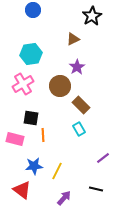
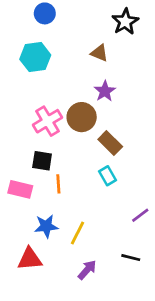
brown triangle: (73, 39) -> (99, 53), turned 48
cyan hexagon: (31, 54) -> (35, 57), moved
pink cross: (23, 84) -> (47, 121), moved
red triangle: (22, 190) -> (30, 259), turned -42

